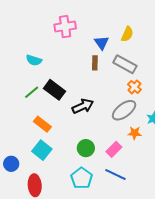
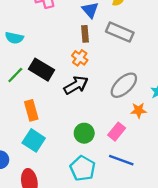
orange cross: (134, 87) -> (80, 58), moved
orange rectangle: (42, 124) -> (31, 110), turned 42

